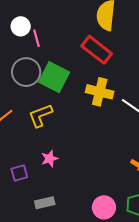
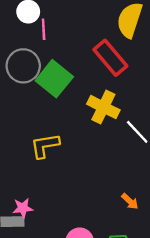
yellow L-shape: (40, 115) -> (45, 146), moved
pink star: (50, 159) -> (23, 208), moved

